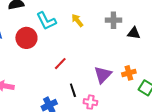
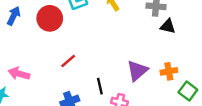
black triangle: (134, 33) -> (168, 26), moved
red line: (60, 64) -> (68, 61), moved

